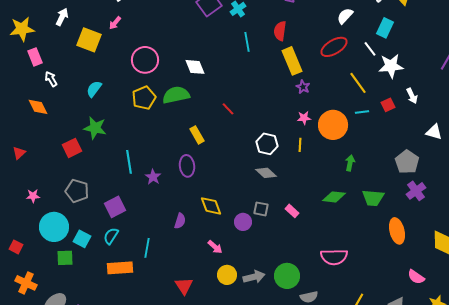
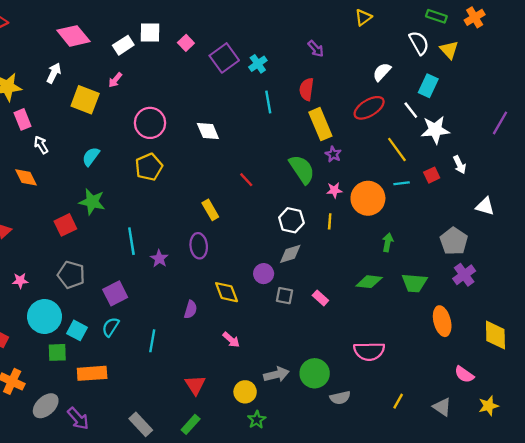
green semicircle: (176, 95) -> (302, 169), moved, turned 68
gray diamond: (266, 173) -> (290, 254), turned -60
purple circle: (243, 222) -> (264, 274), moved
orange rectangle: (120, 268) -> (92, 373), moved
yellow circle: (227, 275) -> (245, 392), moved

